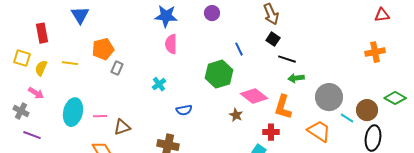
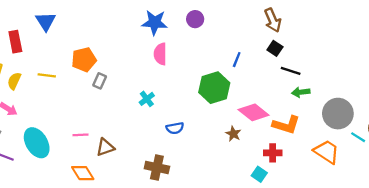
purple circle: (212, 13) -> (195, 19), moved
blue triangle: (80, 15) -> (46, 21), moved
blue line: (239, 49) -> (237, 60), turned 48
orange L-shape: (283, 107) -> (286, 125), turned -90
cyan ellipse: (73, 112) -> (37, 143), moved, turned -44

